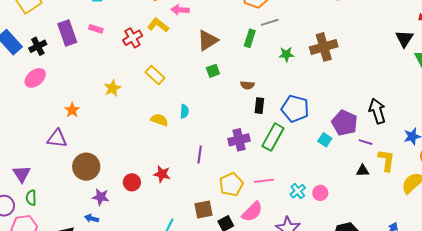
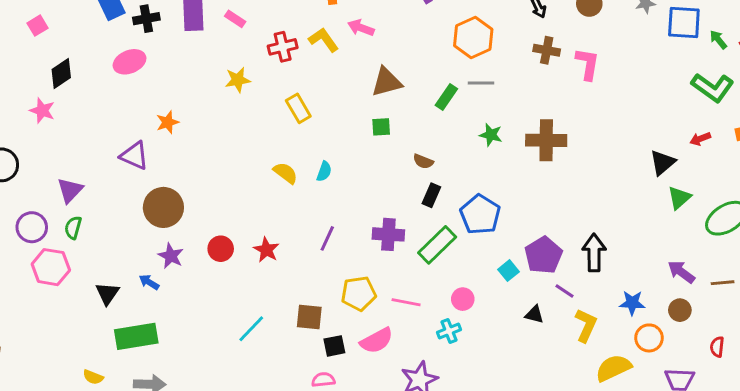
yellow star: (112, 88) -> (238, 80), moved
black triangle: (363, 171) -> (534, 314), moved
pink circle: (320, 193) -> (463, 299), moved

